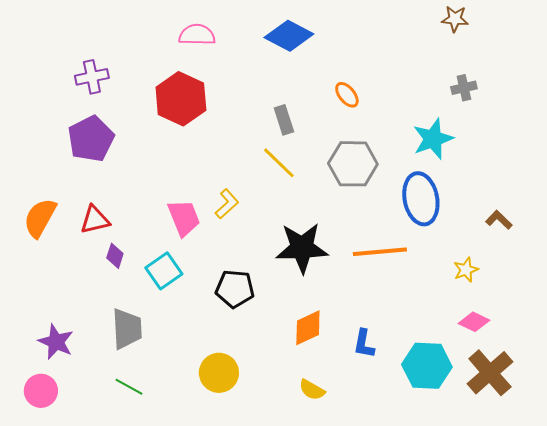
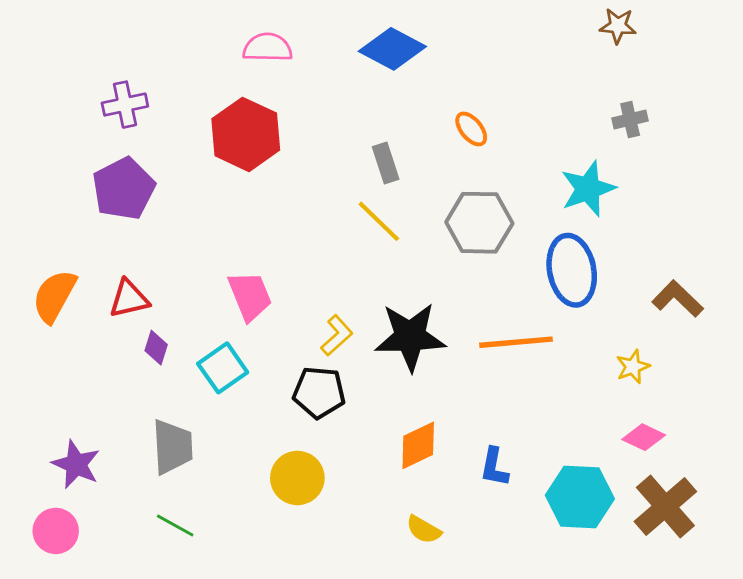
yellow L-shape: (227, 204) -> (337, 335), moved
brown L-shape: (499, 220) -> (678, 299), size x1.4
yellow circle: (219, 373) -> (297, 478), moved

